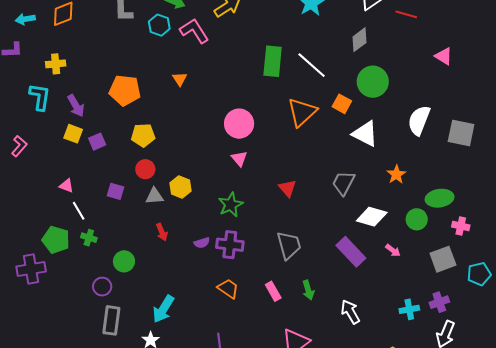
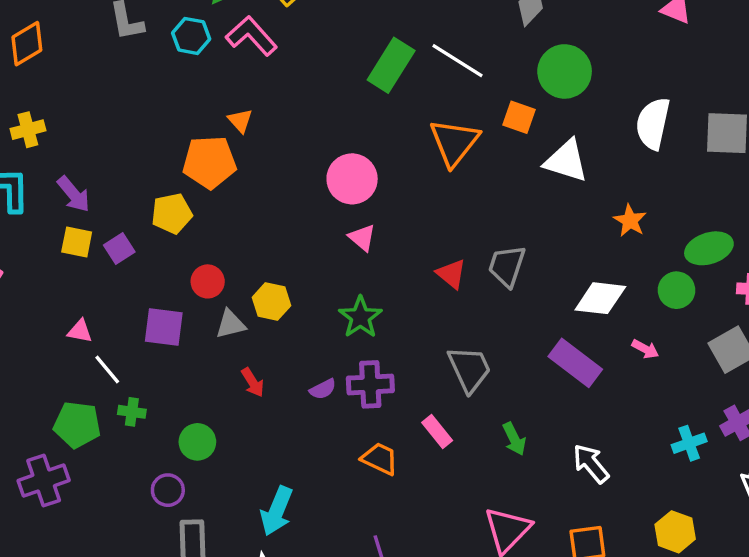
green rectangle: (273, 61) -> (391, 65), turned 36
orange pentagon: (125, 90) -> (209, 162), moved
yellow pentagon: (143, 135) -> (172, 213), moved
gray trapezoid: (343, 183) -> (507, 266), moved
purple square: (115, 191) -> (164, 327), size x1.4
pink rectangle: (273, 291) -> (437, 432), moved

